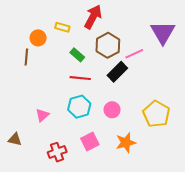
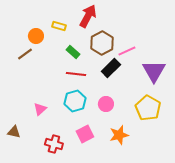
purple triangle: (163, 33) -> (154, 71), moved
brown line: (26, 57) -> (25, 54), turned 49
red cross: (57, 152) -> (54, 144), turned 36

